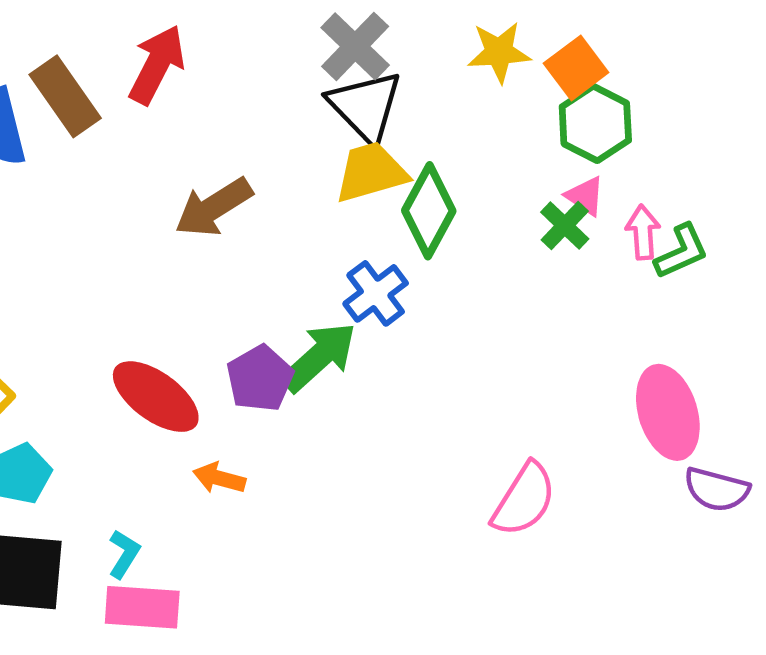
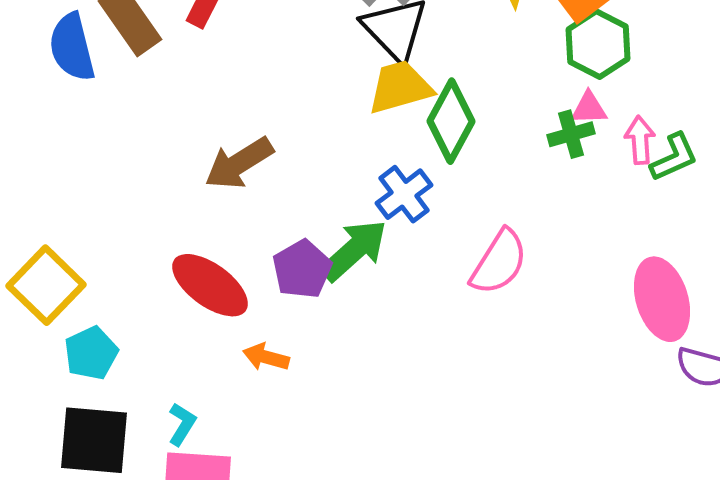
pink triangle: (585, 196) -> (589, 108), turned -36
brown arrow: (214, 207) -> (239, 163), moved
green cross: (565, 225) -> (571, 134), turned 30
pink semicircle: (524, 500) -> (499, 262), moved

